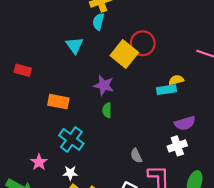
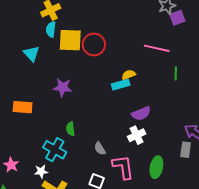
yellow square: (124, 54) -> (70, 40), moved, turned -30
green semicircle: (107, 110) -> (70, 129), moved
cyan cross: (71, 139) -> (55, 150), moved

